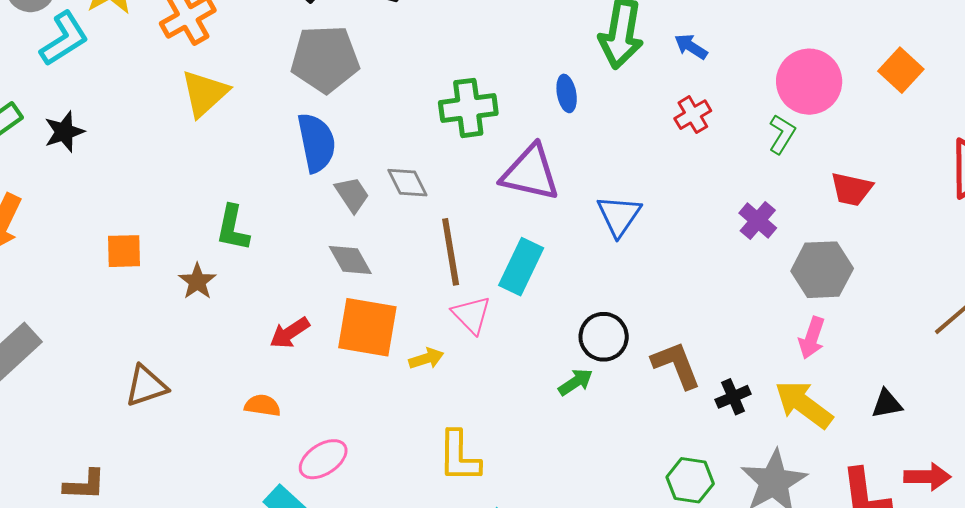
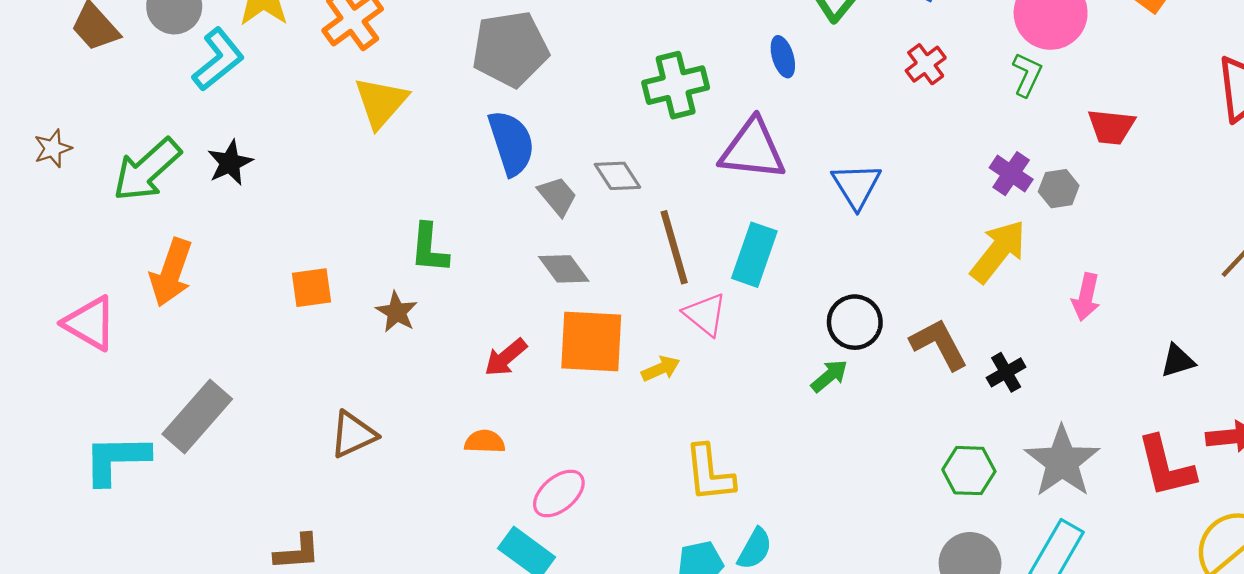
gray hexagon: (822, 270) -> (1059, 189), moved, size x0.6
yellow arrow: (804, 404) -> (998, 251), moved, turned 98

